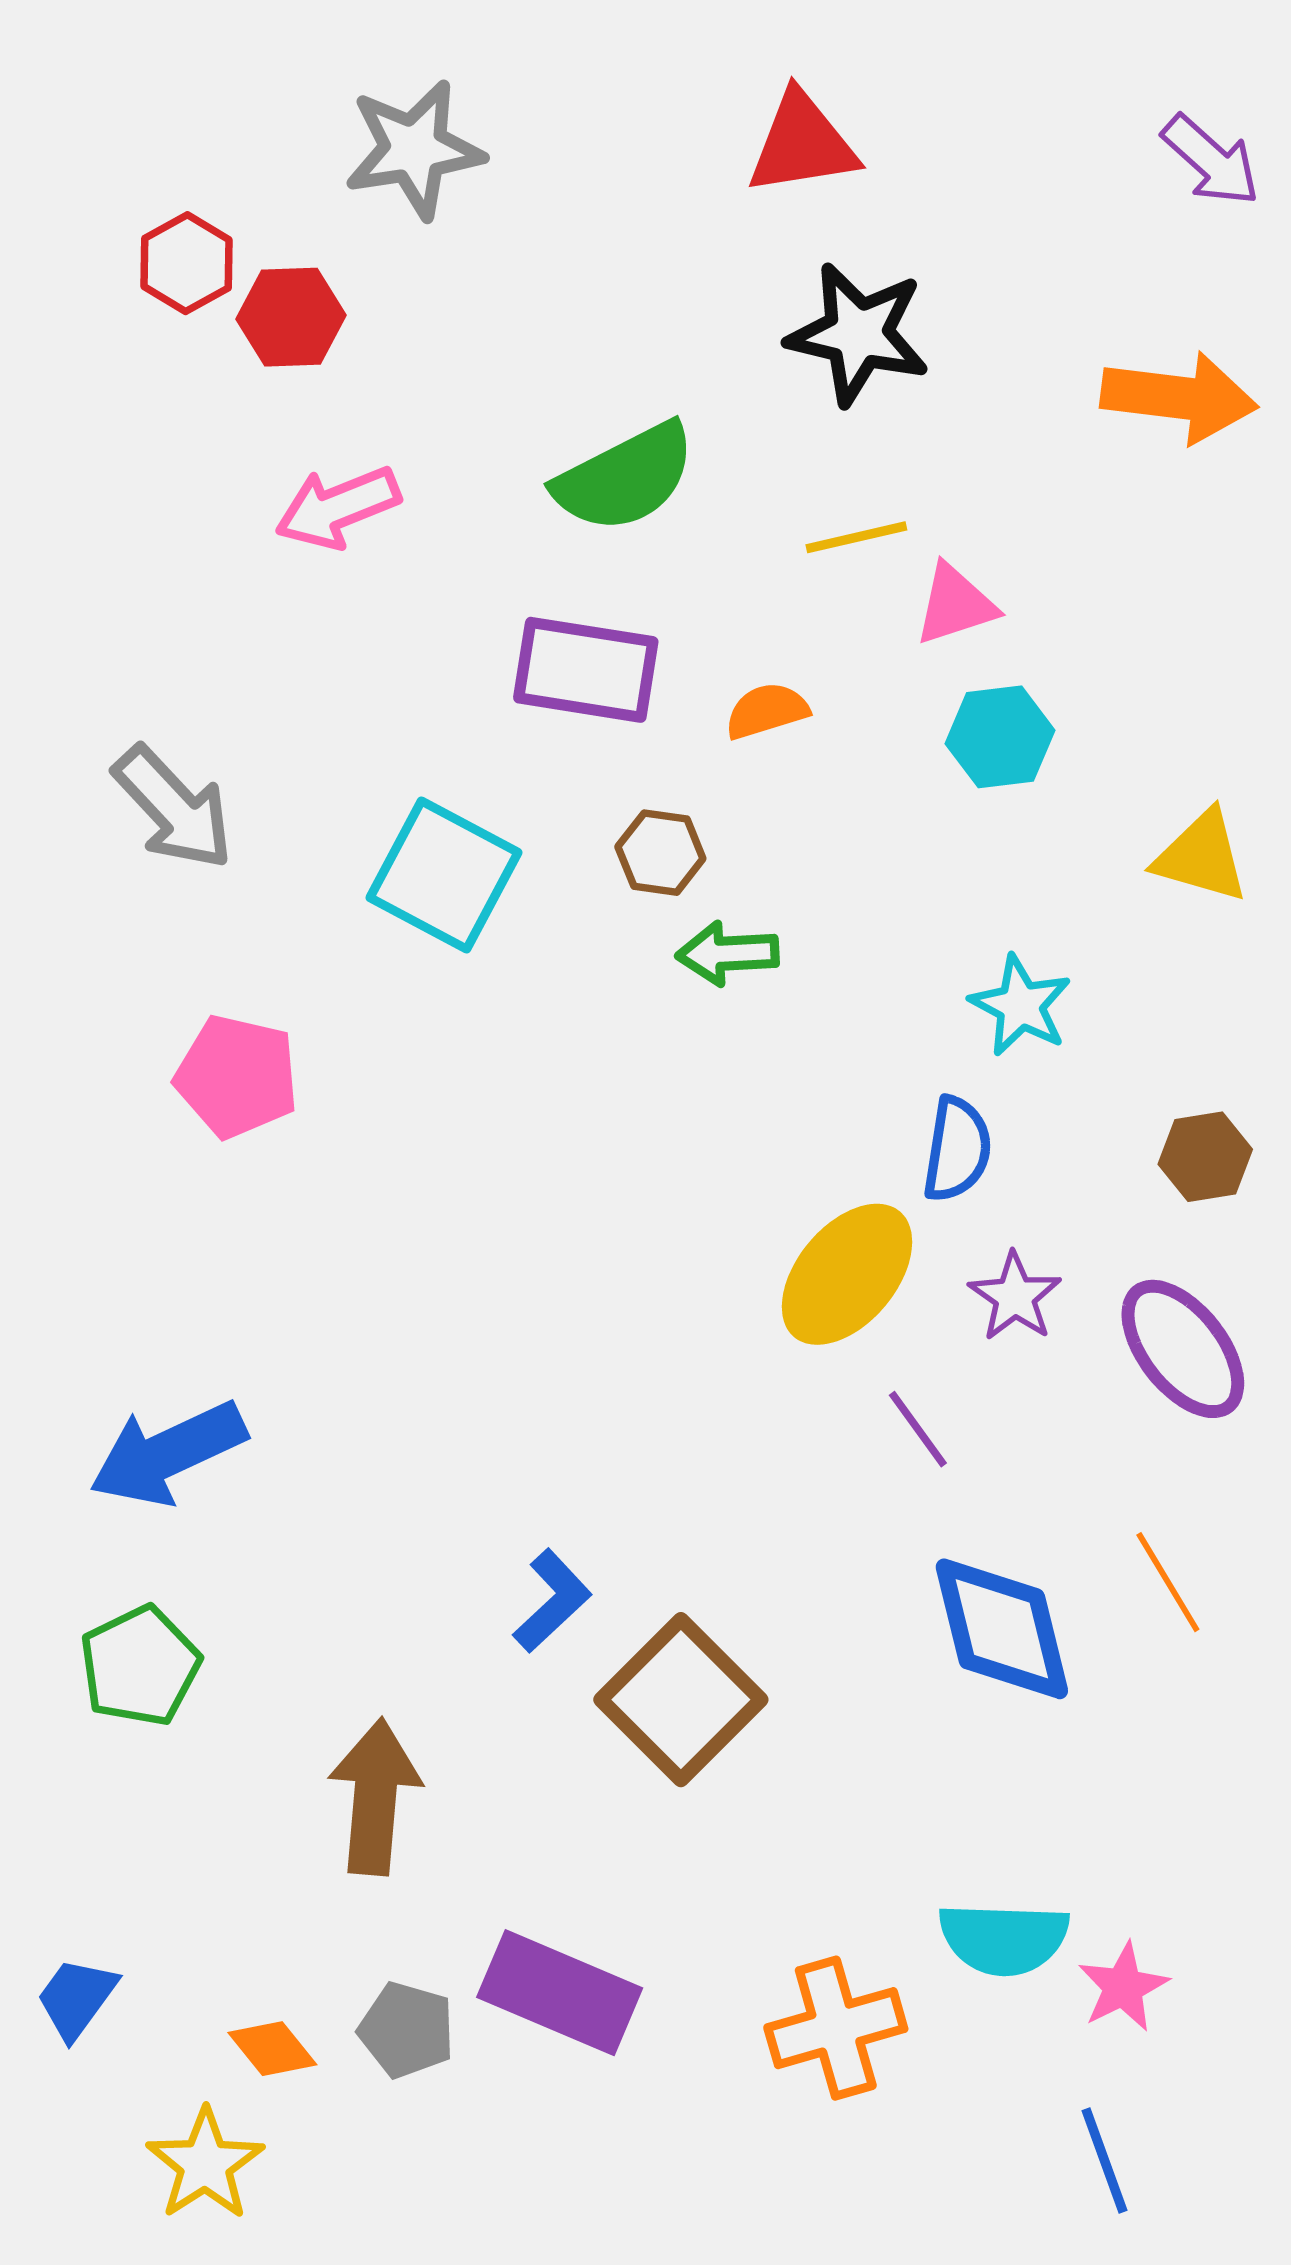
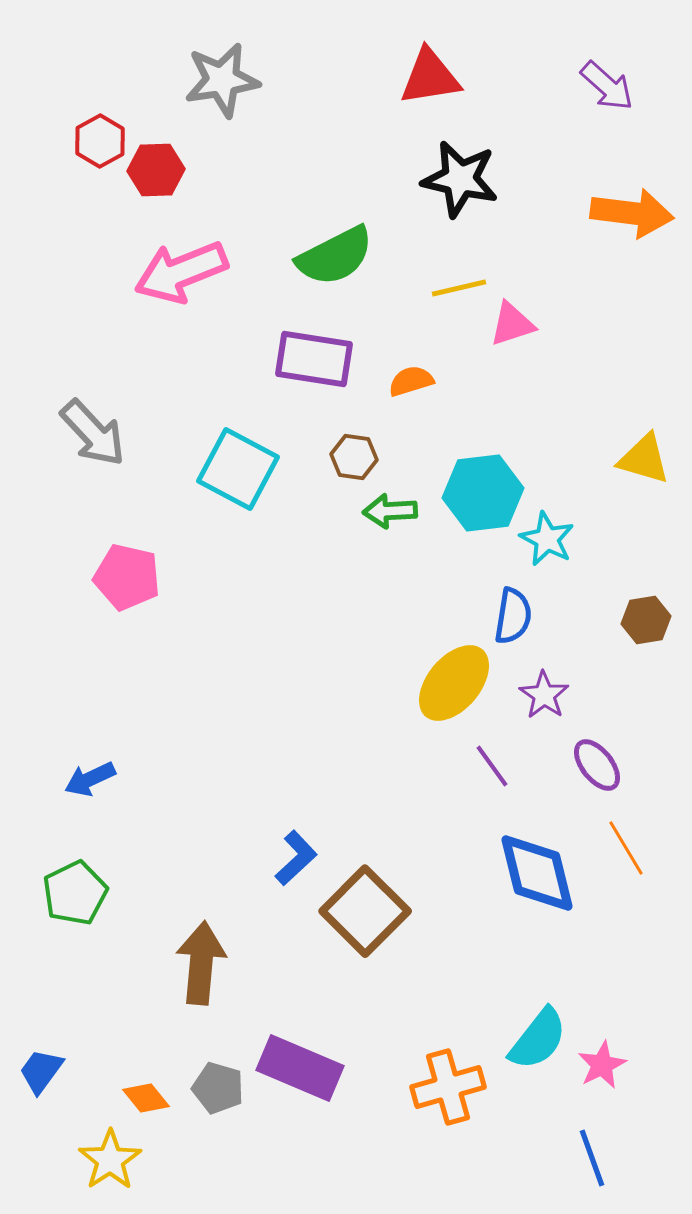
purple arrow: (1211, 160) -> (607, 86), moved
pink arrow: (338, 507) -> (181, 272), size x1.4
cyan hexagon: (1000, 737) -> (483, 493), moved, size x1.4
purple ellipse: (1183, 1349) -> (597, 765), moved, size x0.7
blue arrow: (168, 1453) -> (90, 779), size x0.6
cyan semicircle: (1004, 1939) -> (538, 1039), turned -54

